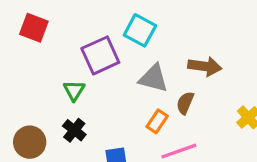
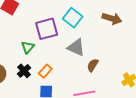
brown arrow: (205, 66) -> (112, 19), moved
orange rectangle: (157, 121) -> (45, 71), moved

